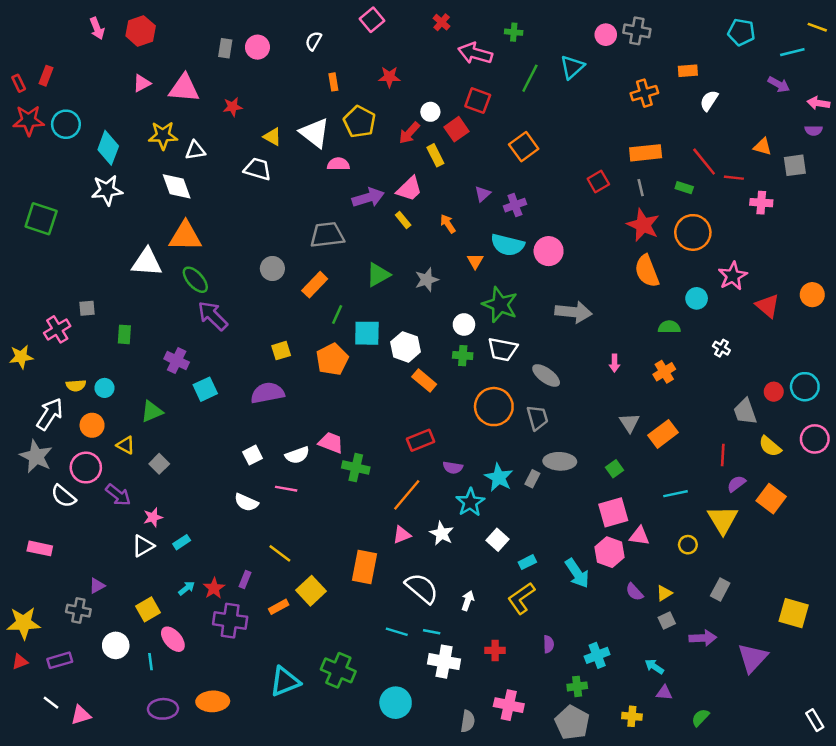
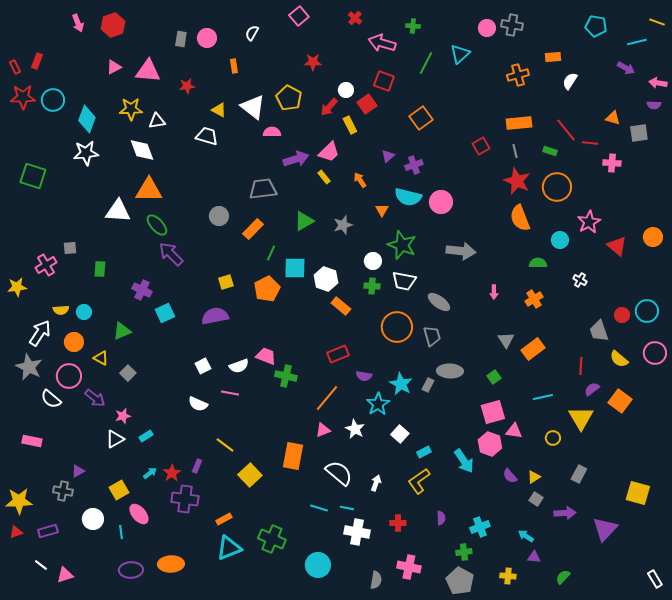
orange rectangle: (333, 82) -> (234, 66), moved
orange rectangle: (279, 607) -> (224, 519), moved
gray square: (667, 621) -> (536, 499), turned -32

